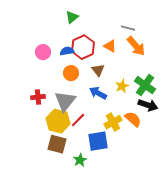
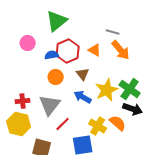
green triangle: (72, 17) -> (57, 21), size x1.6
pink circle: (43, 52) -> (28, 43), moved
yellow star: (122, 86) -> (107, 90), size x1.6
yellow hexagon: (58, 121) -> (19, 124), moved
yellow cross: (113, 122) -> (98, 126), turned -30

